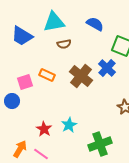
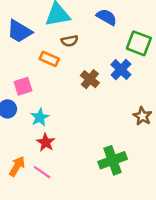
orange rectangle: (47, 75) -> (49, 59), moved
brown cross: (81, 76) -> (90, 79), size x0.7
cyan star: (69, 125) -> (40, 117), moved

